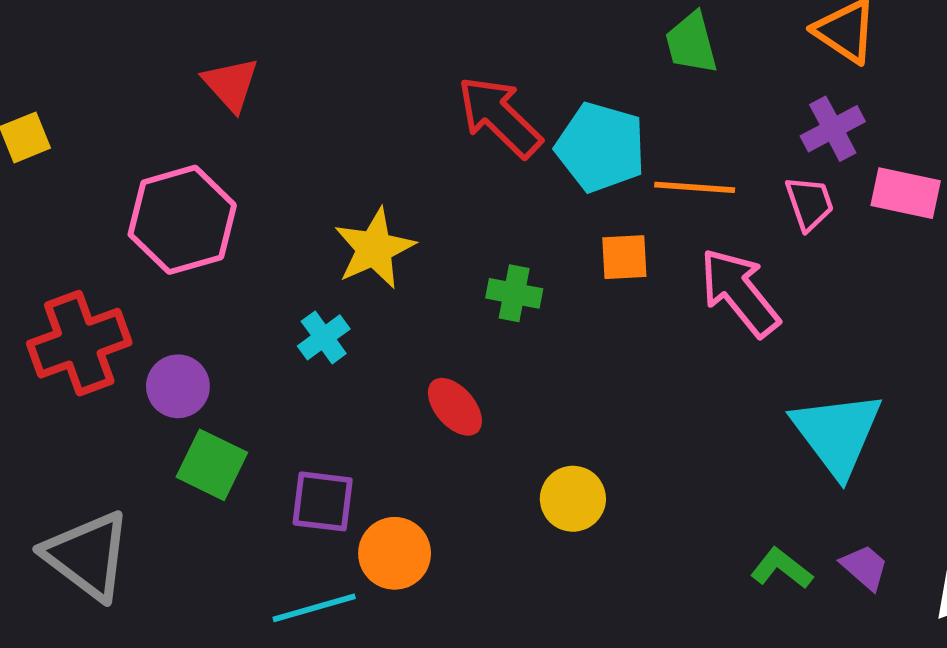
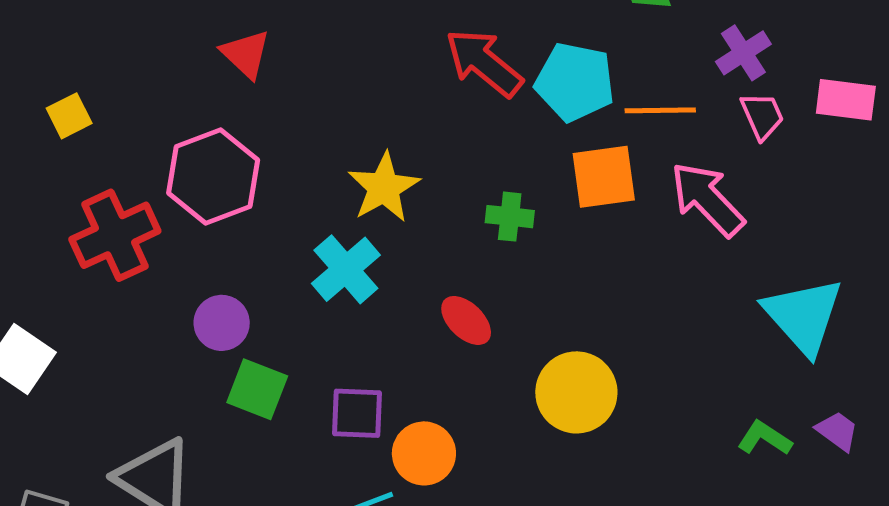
purple cross: (833, 129) -> (743, 53), moved
orange square: (624, 257) -> (604, 177), size x1.5
cyan cross: (324, 337) -> (346, 269), size x1.5
red cross: (79, 343) -> (115, 235), moved
yellow circle: (573, 499) -> (576, 392), size x1.4

